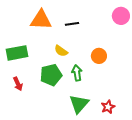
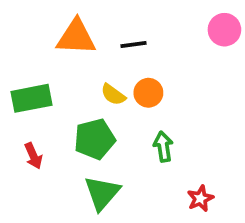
orange circle: (99, 56) -> (148, 93), moved
green arrow: (77, 73) -> (163, 147), moved
green triangle: (79, 104) -> (102, 193), moved

